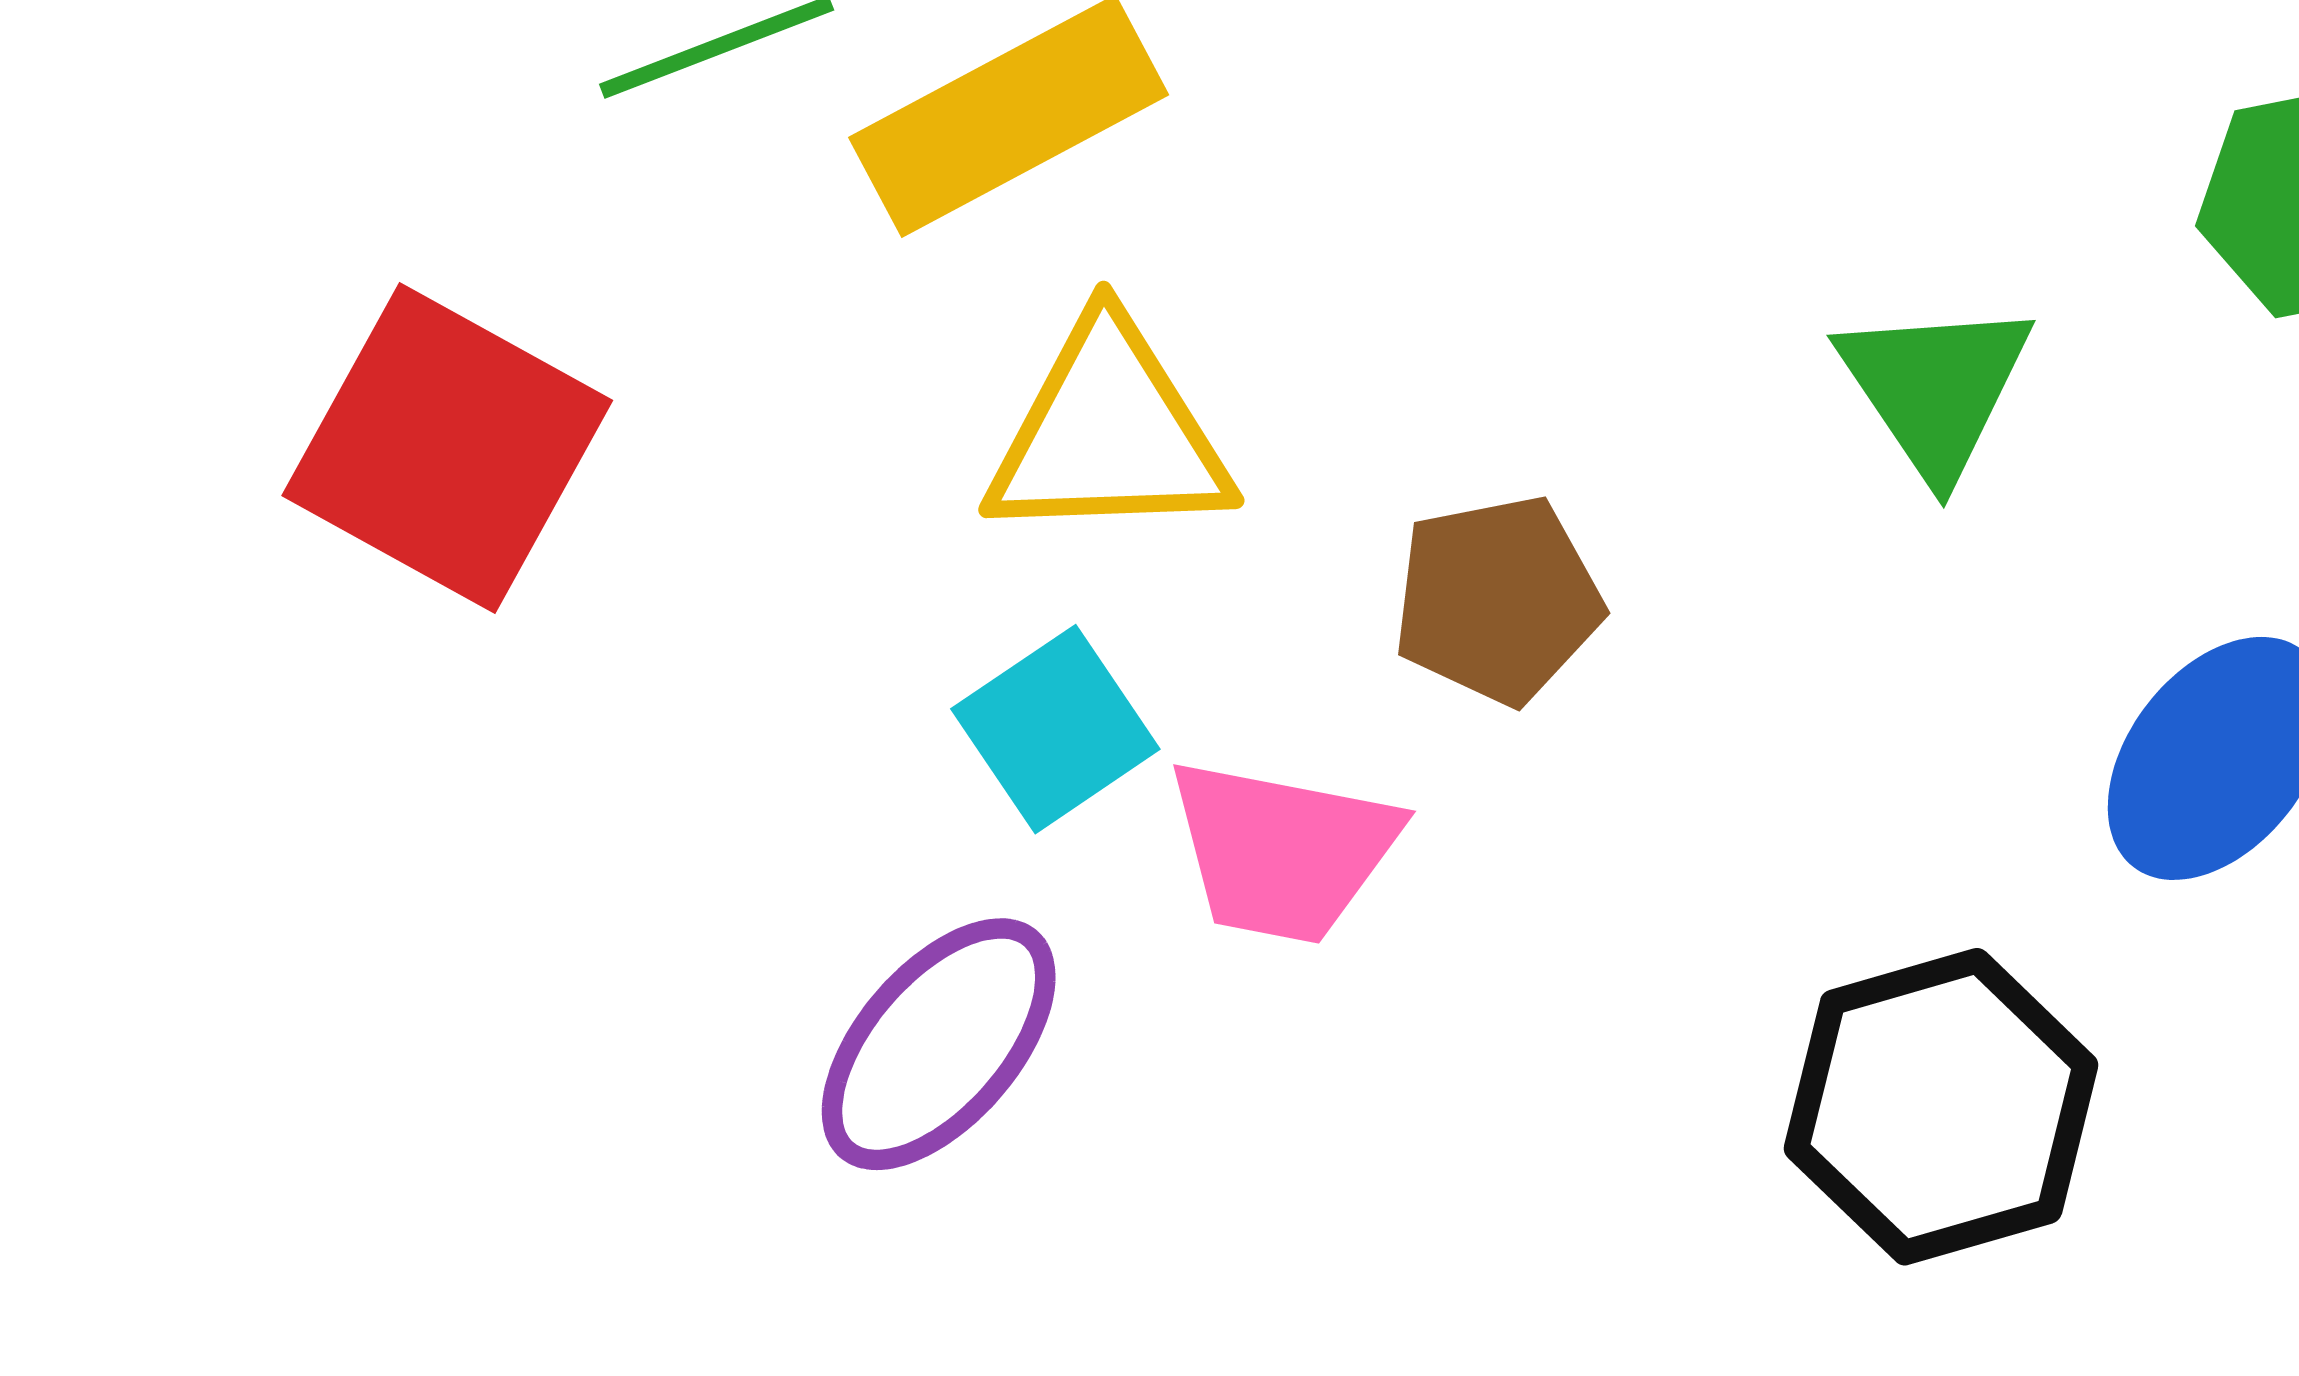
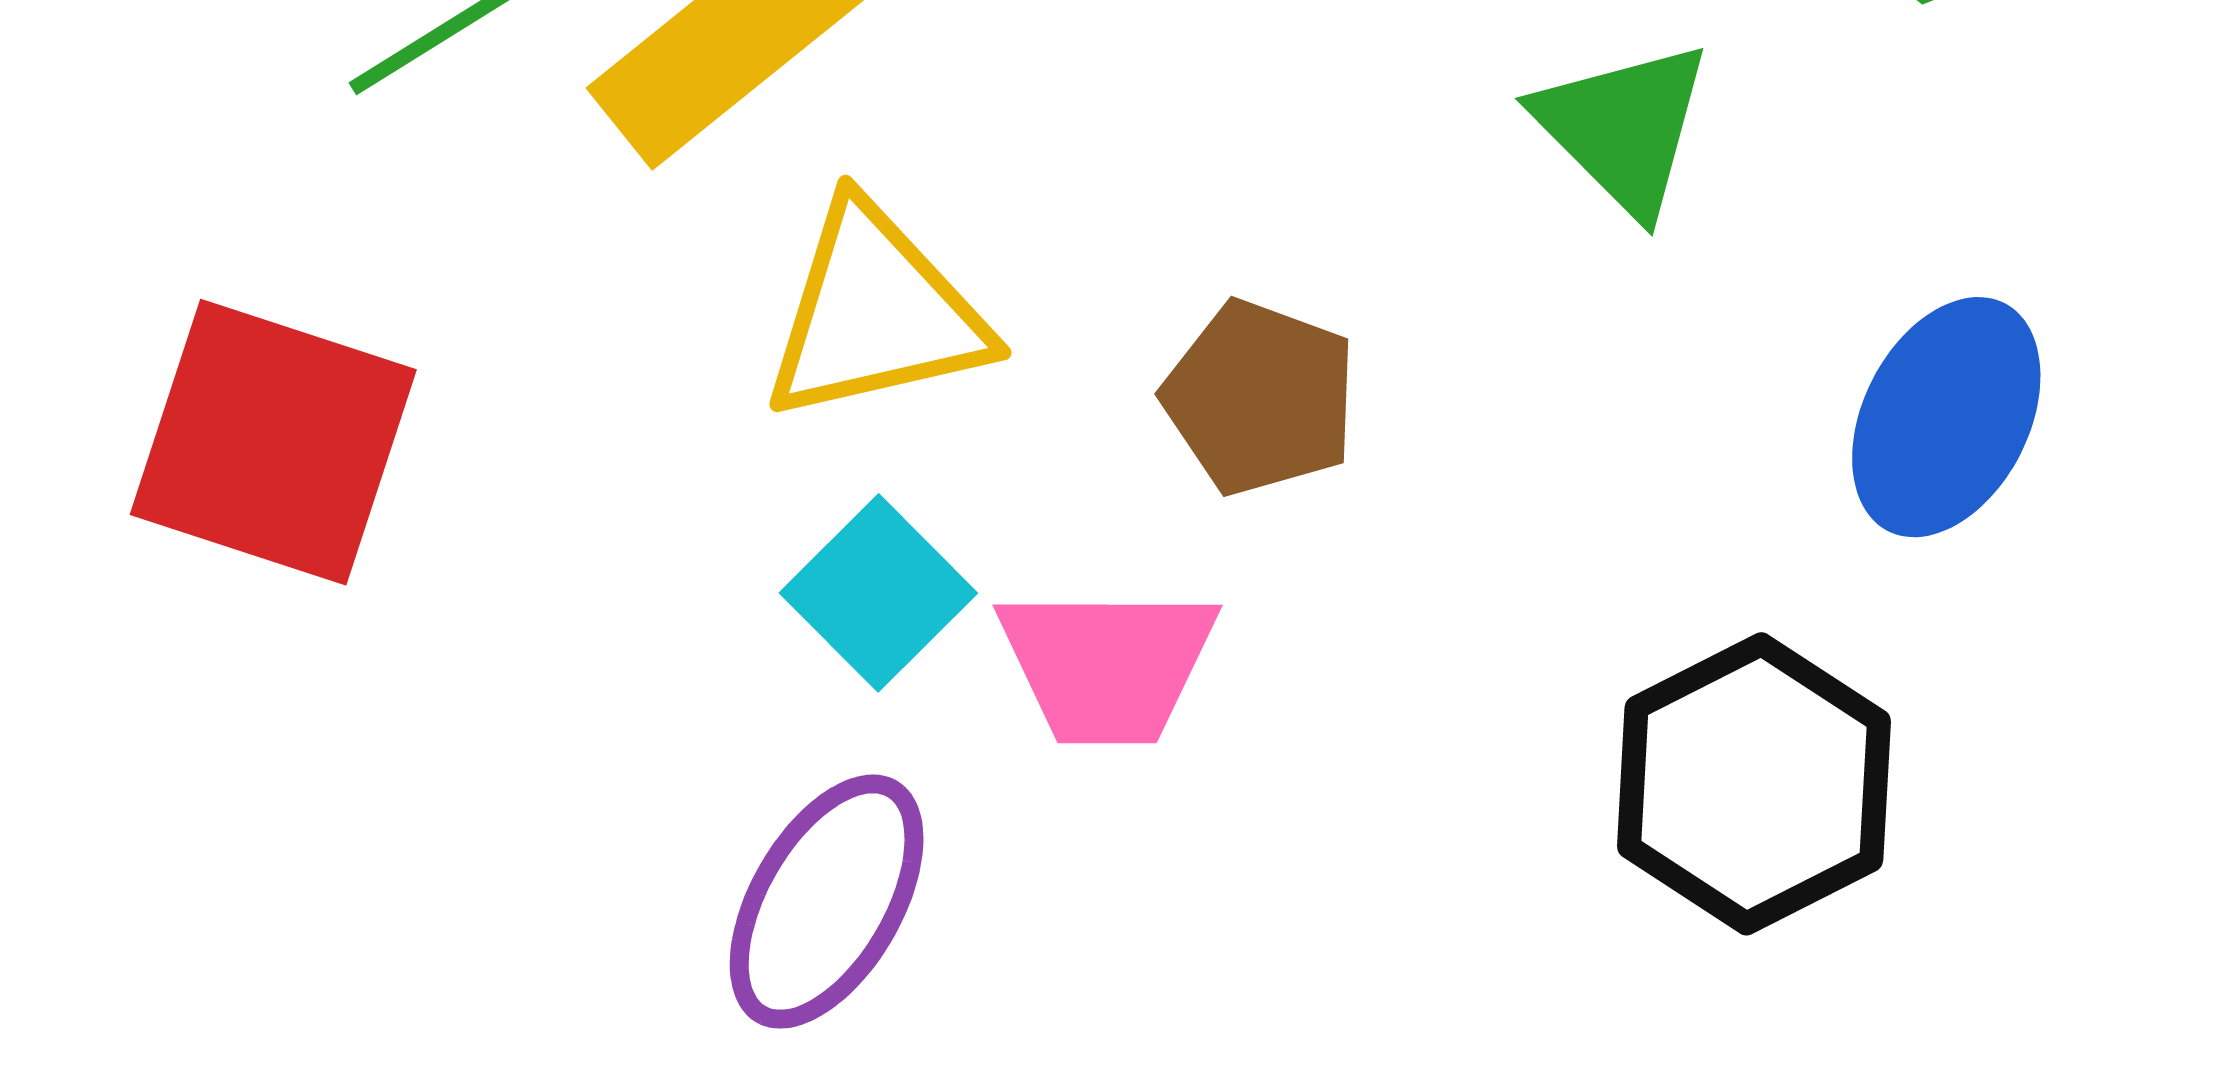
brown pentagon: (1498, 600) -> (1260, 398), turned -30

